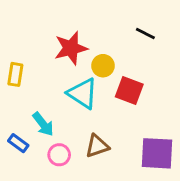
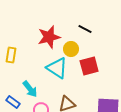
black line: (145, 34) -> (85, 29), moved
red square: (129, 91) -> (89, 66), turned -36

